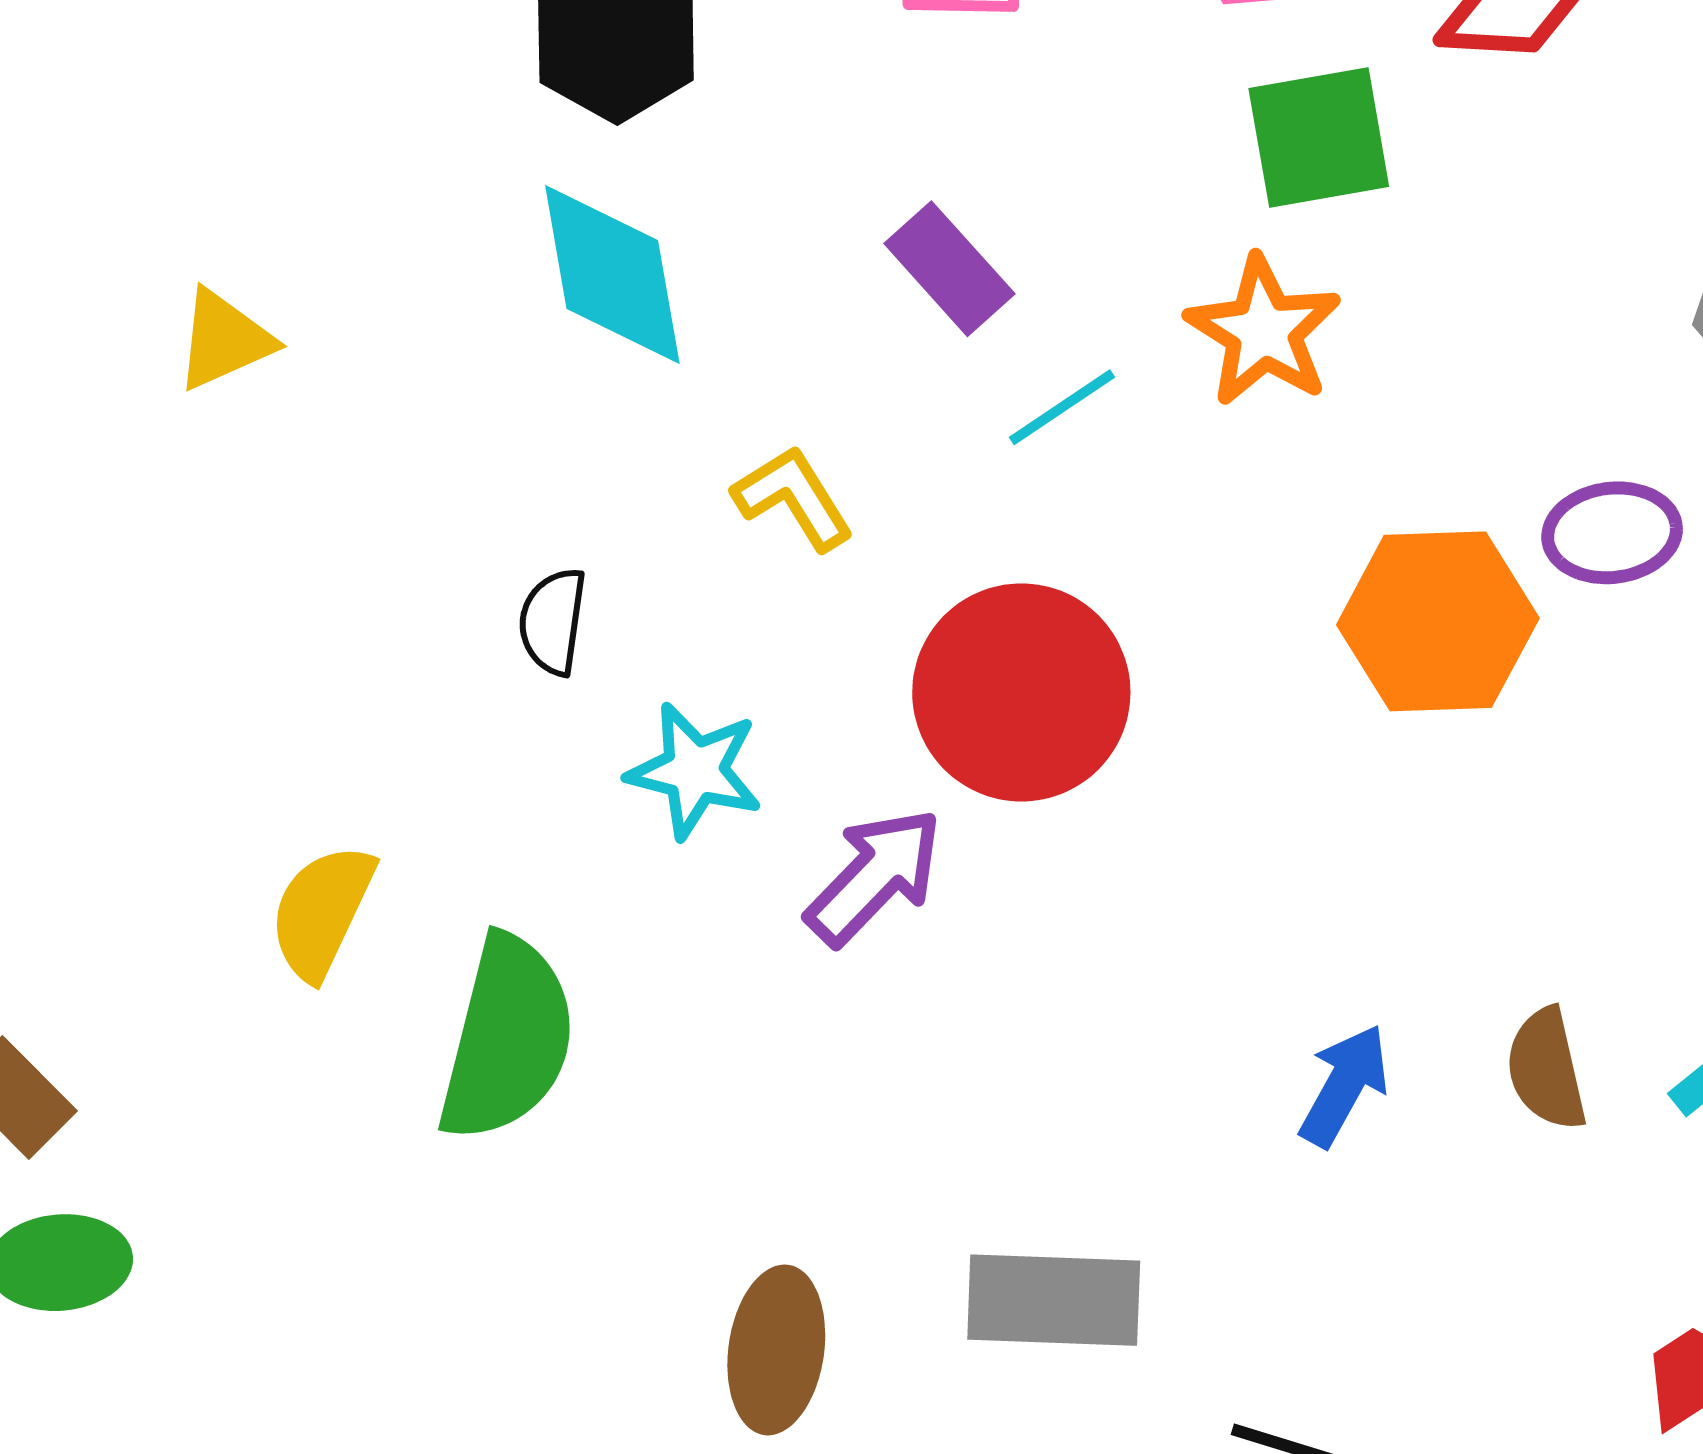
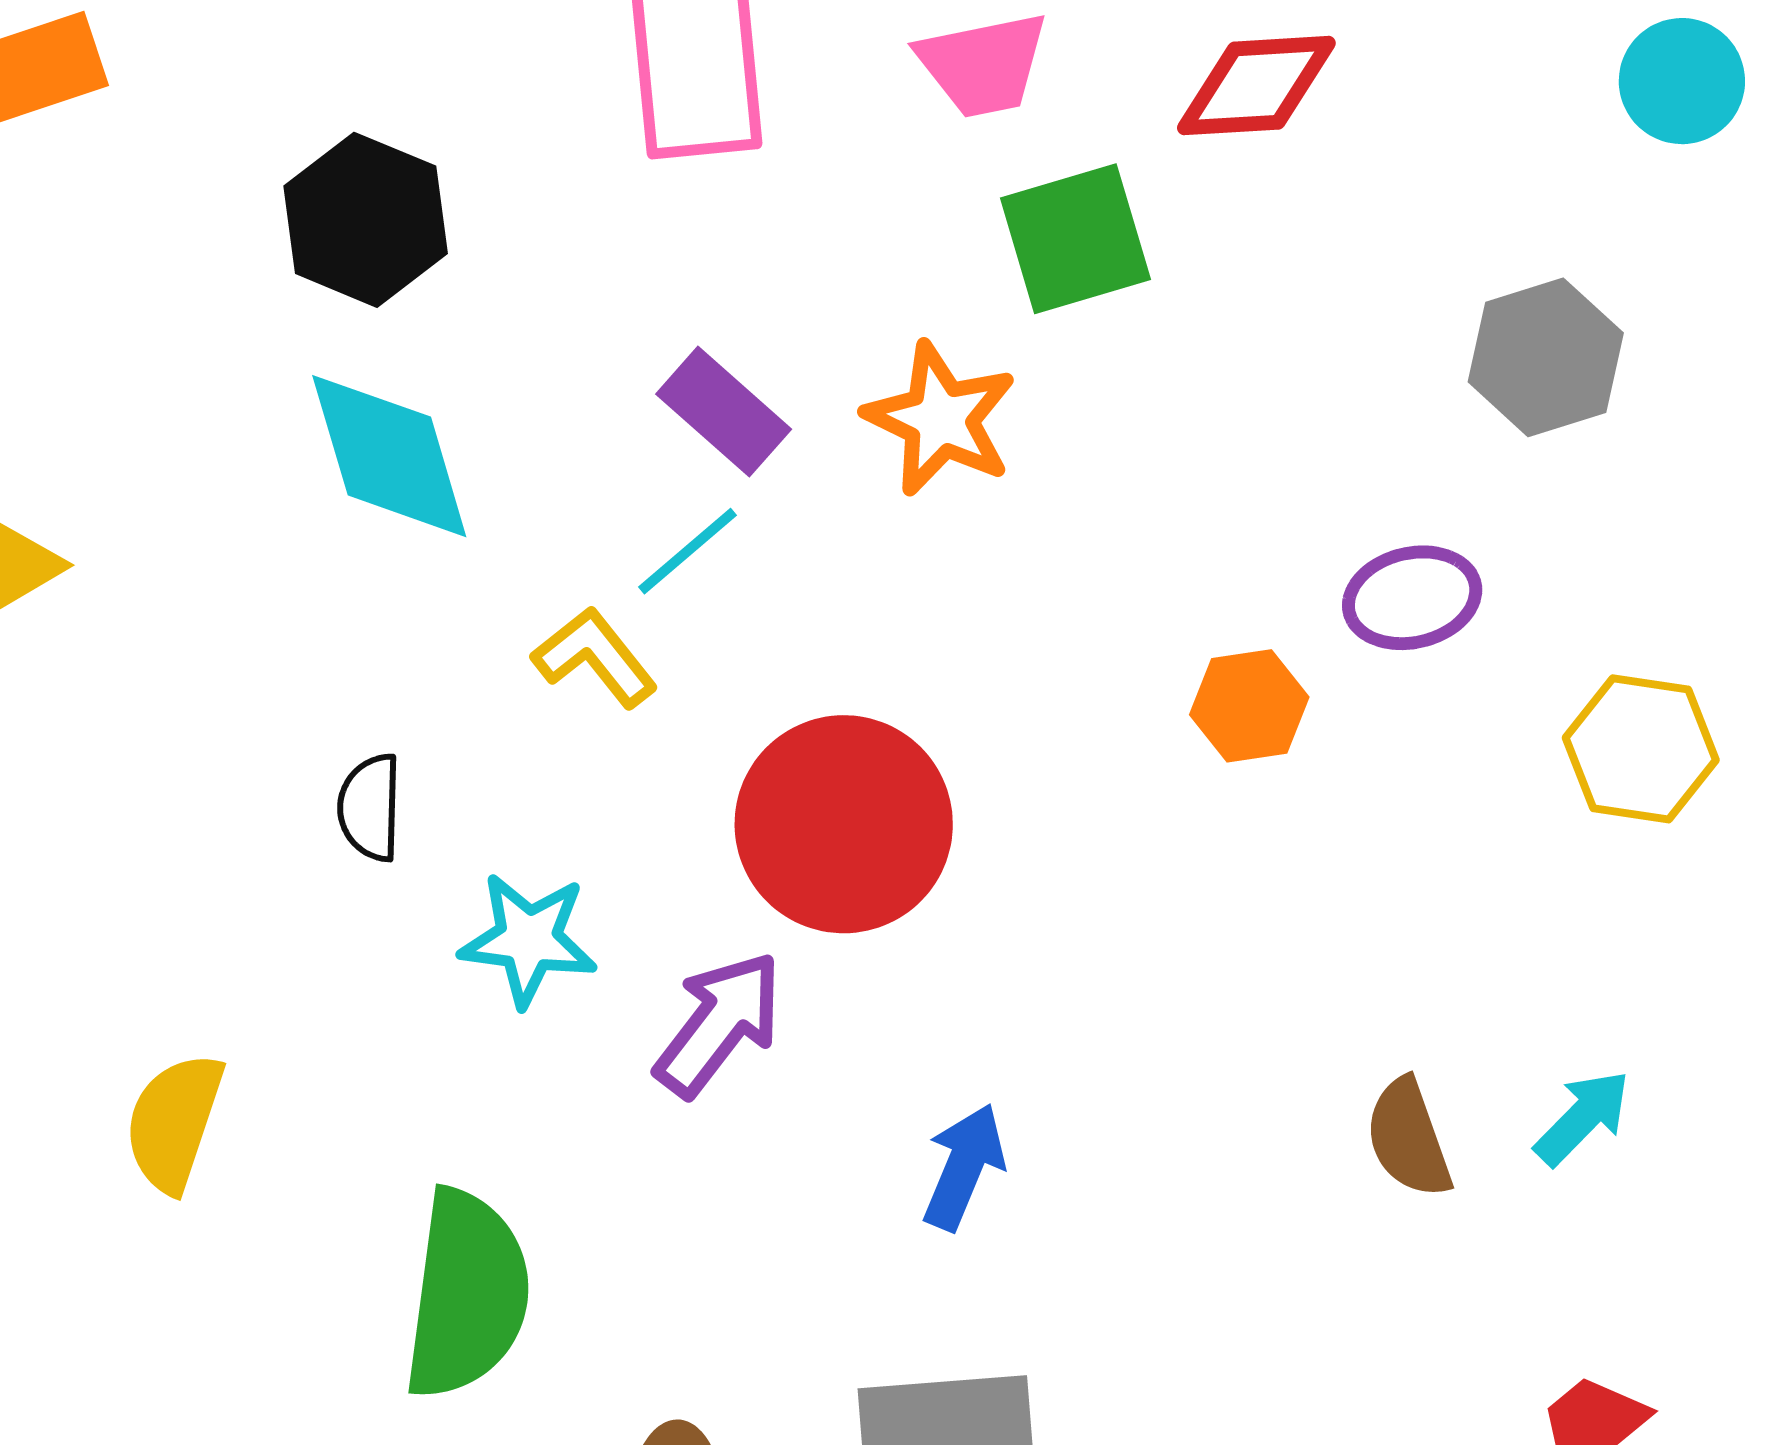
orange star: (1264, 331) -> (940, 419), moved
cyan line: (1062, 407) -> (687, 551), moved
orange hexagon: (1438, 621) -> (1249, 706), size x0.6
green semicircle: (507, 1038) -> (467, 1294), moved
blue arrow: (1344, 1085) -> (964, 1167), moved

